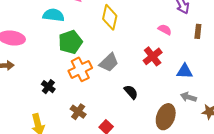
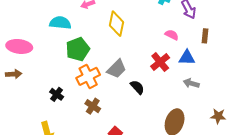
blue triangle: (185, 71) -> (187, 58), moved
black semicircle: (131, 92) -> (137, 87), moved
gray arrow: (188, 97) -> (191, 83), moved
brown cross: (78, 112) -> (93, 106), moved

